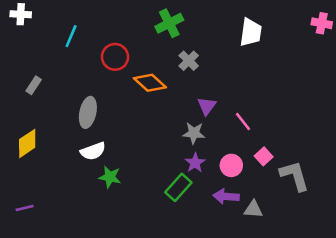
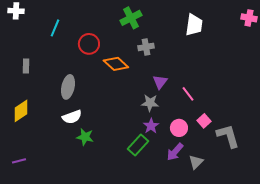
gray cross: (189, 61) -> (146, 47), turned 35
gray rectangle: (34, 85) -> (26, 66), turned -32
purple arrow: (226, 196) -> (175, 152), turned -54
gray triangle: (253, 209) -> (196, 162), turned -49

